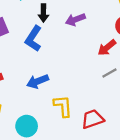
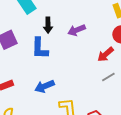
blue L-shape: (33, 39) -> (40, 48), turned -30

